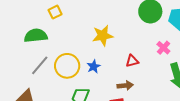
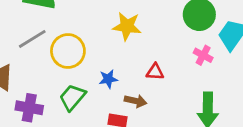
pink cross: (163, 48) -> (203, 55), moved, turned -32
blue star: (94, 66) -> (108, 79), moved

